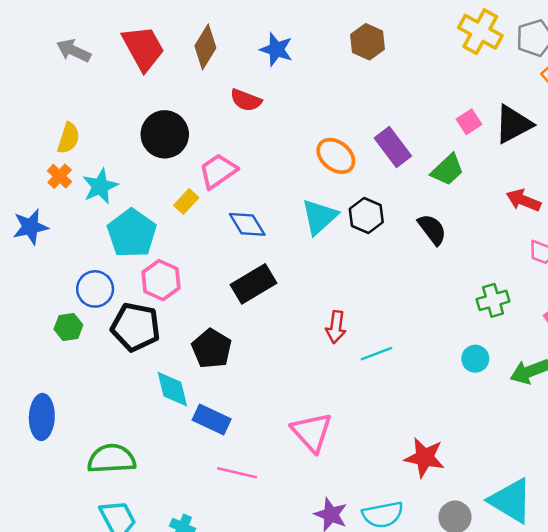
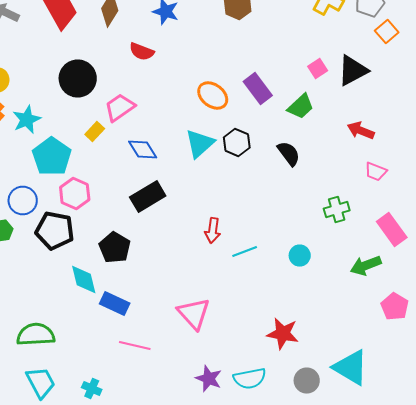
cyan circle: (475, 359) -> (300, 256), moved

